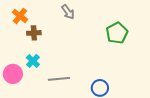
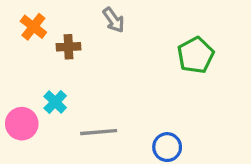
brown cross: (34, 33) -> (69, 47), moved

